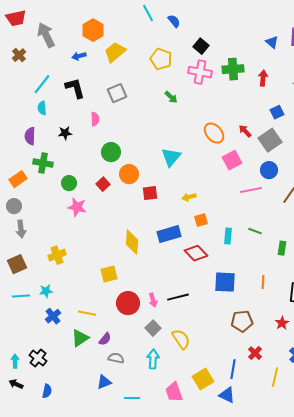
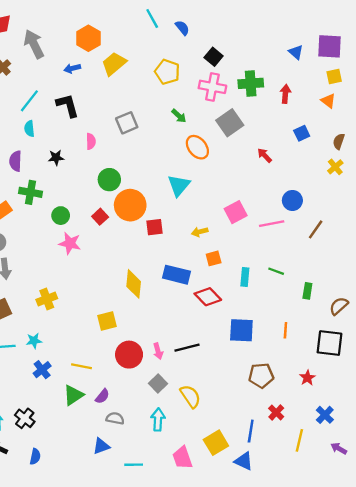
gray square: (117, 93) -> (127, 123), moved
orange ellipse: (214, 133) -> (197, 147), moved
gray square: (270, 140) -> (230, 123), moved
pink square: (232, 160) -> (236, 212), moved
orange circle: (129, 174) -> (130, 205), size x1.4
blue rectangle: (169, 234) -> (177, 275), turned 30

